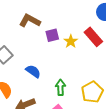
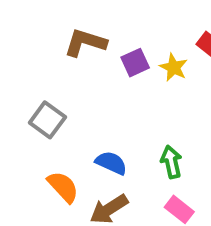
blue semicircle: (33, 71) -> (111, 163), moved

